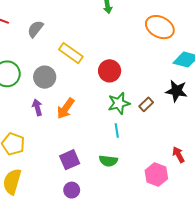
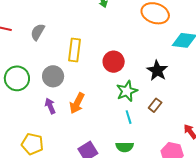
yellow rectangle: (71, 53) -> (75, 50), turned 70
black star: (176, 91) -> (157, 71), moved, turned 30
brown rectangle: (146, 104) -> (155, 105), moved

